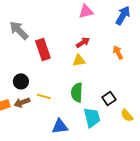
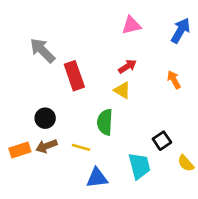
yellow triangle: (79, 60) -> (122, 90), turned 40
green semicircle: (77, 92) -> (105, 122), moved
yellow line: (44, 96) -> (81, 147), moved

